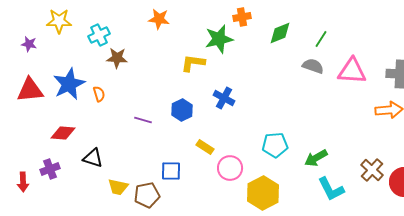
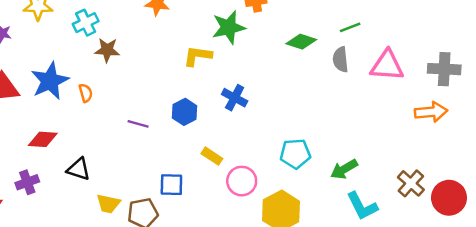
green diamond: (280, 33) -> (301, 42), moved, turned 40
green line: (321, 39) -> (350, 27), turned 36
gray semicircle: (313, 66) -> (341, 60), turned -115

